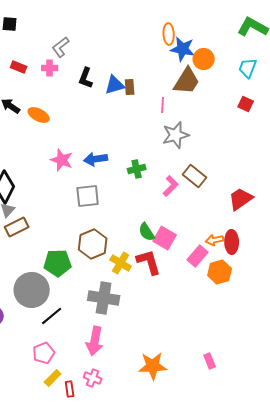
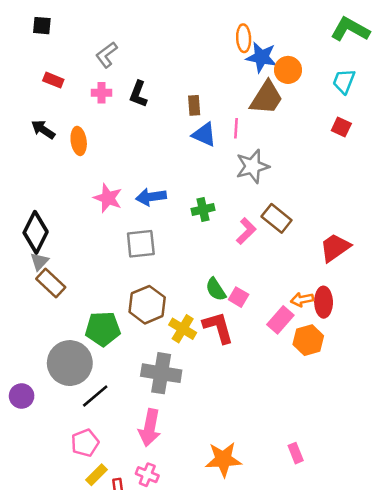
pink cross: (50, 68) -> (102, 93), moved
blue triangle: (115, 85) -> (204, 135), moved, turned 40
orange ellipse: (39, 115) -> (79, 141), turned 55
brown rectangle: (17, 227) -> (51, 283), turned 70
pink square: (165, 238) -> (239, 297), size x0.7

